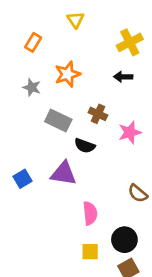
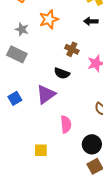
gray rectangle: (58, 121) -> (17, 54), moved
purple triangle: (64, 173) -> (46, 94), turned -45
yellow square: (90, 252) -> (41, 150), moved

